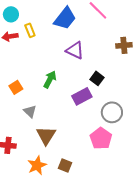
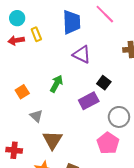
blue trapezoid: (65, 18) -> (72, 22), turned -40

